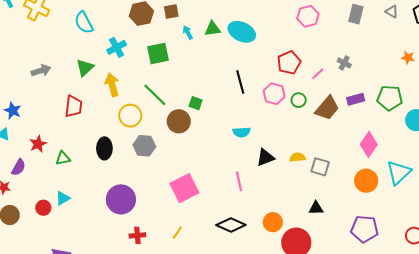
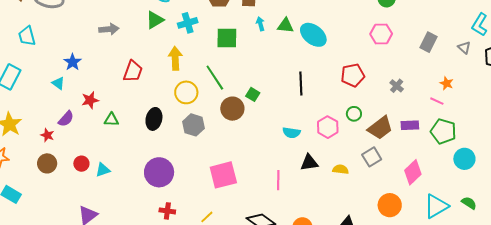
orange star: (408, 58) -> (447, 83), moved
gray cross: (344, 63) -> (397, 86), moved
green triangle: (85, 68) -> (155, 20), moved
pink line: (318, 74) -> (437, 101), moved, turned 56
pink hexagon: (274, 94) -> (328, 127), moved
gray square: (320, 167) -> (372, 157), moved, turned 30
orange circle: (366, 181) -> (390, 205), moved
cyan triangle: (63, 198) -> (103, 170), moved

